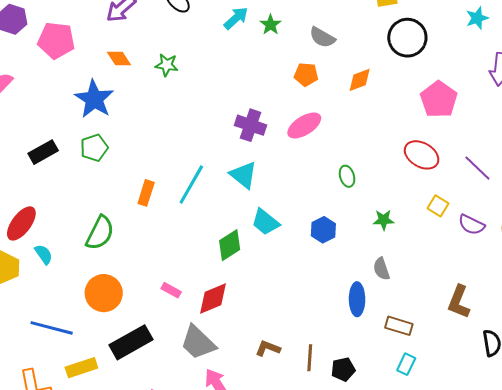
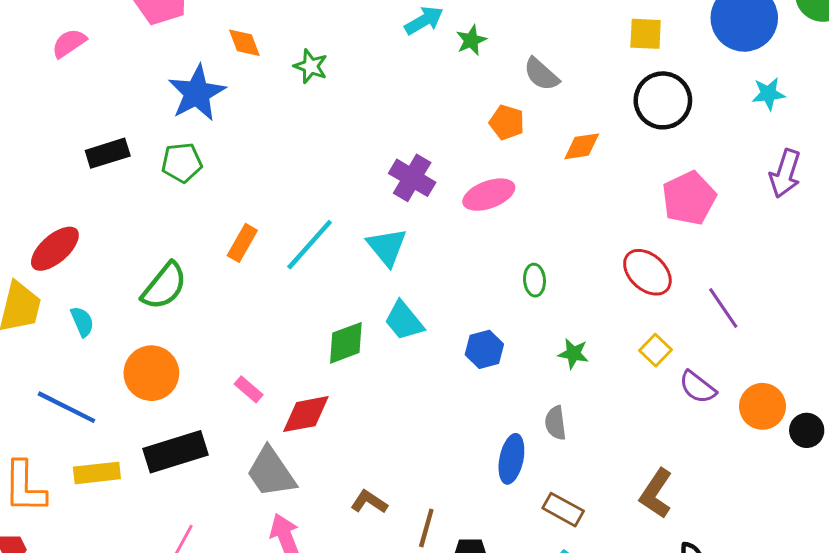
cyan semicircle: (44, 254) -> (82, 322), moved

